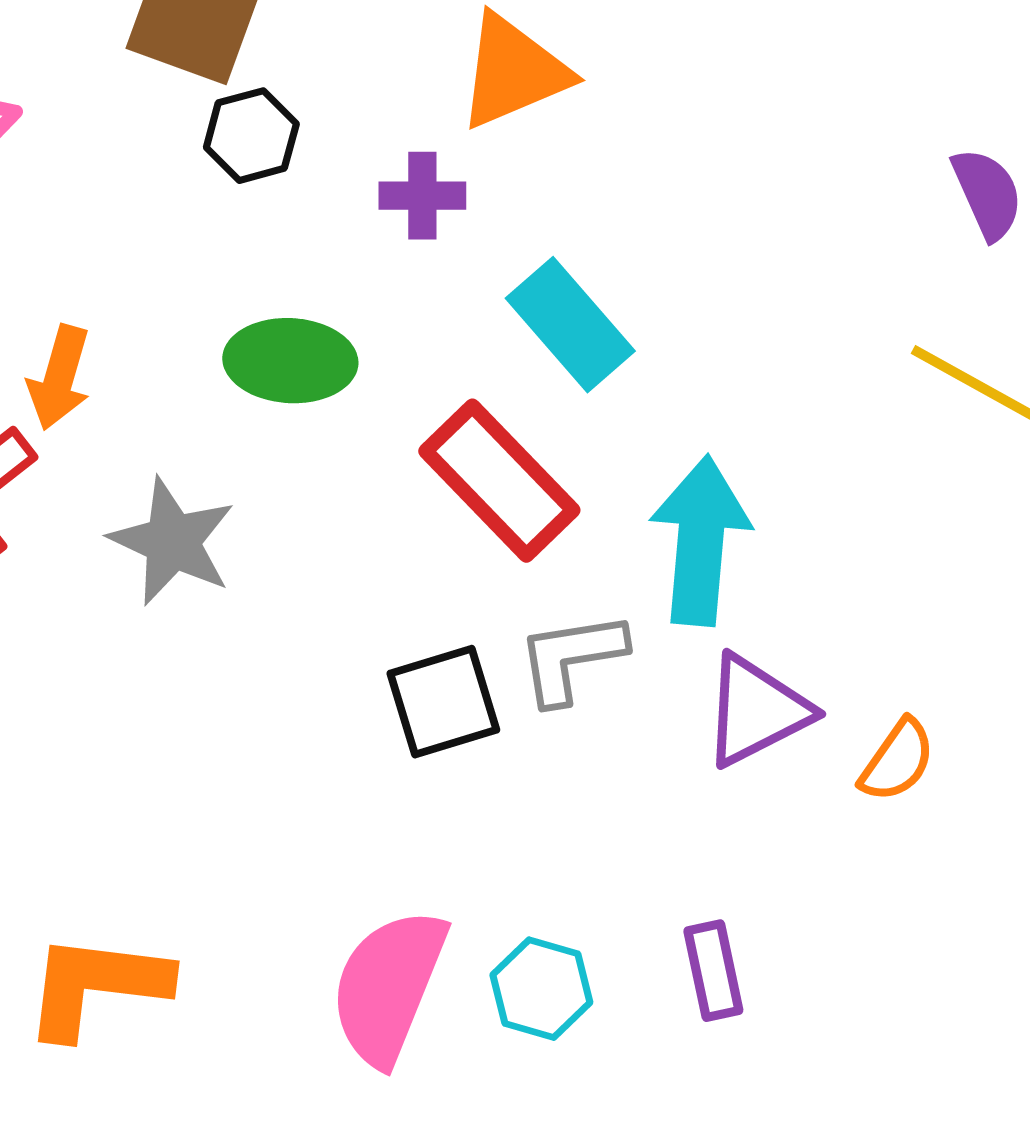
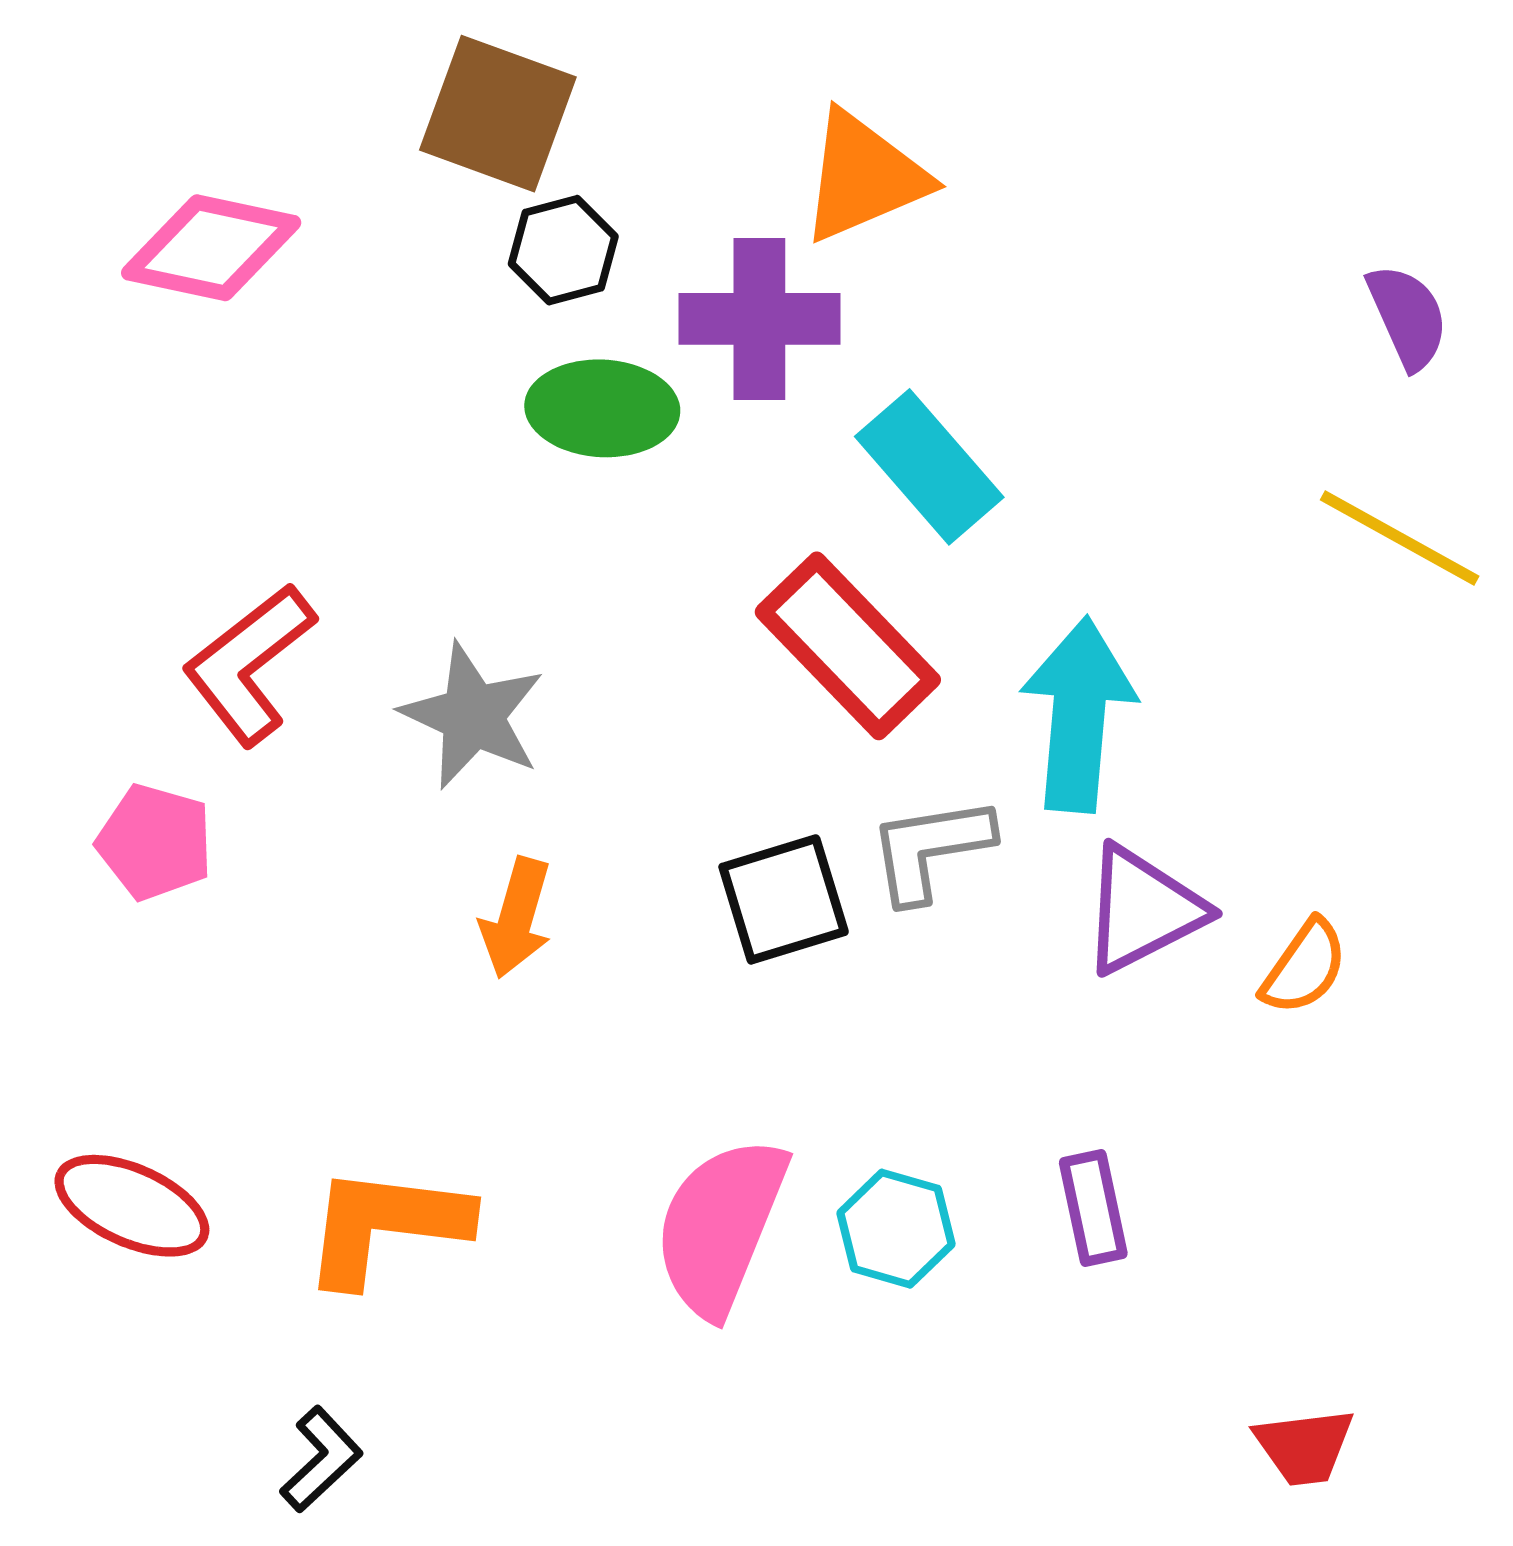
purple cross: (422, 196) -> (759, 319), size x1.6
green ellipse: (290, 361) -> (602, 408), moved
orange arrow: (59, 378) -> (516, 918), moved

